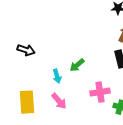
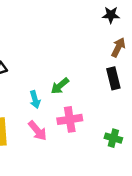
pink cross: (100, 92) -> (70, 119), moved

